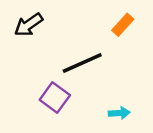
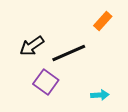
black arrow: (29, 25) -> (32, 46), moved

